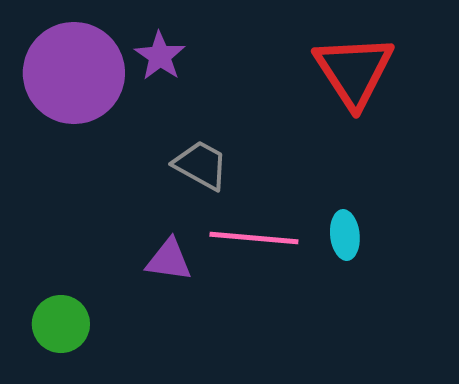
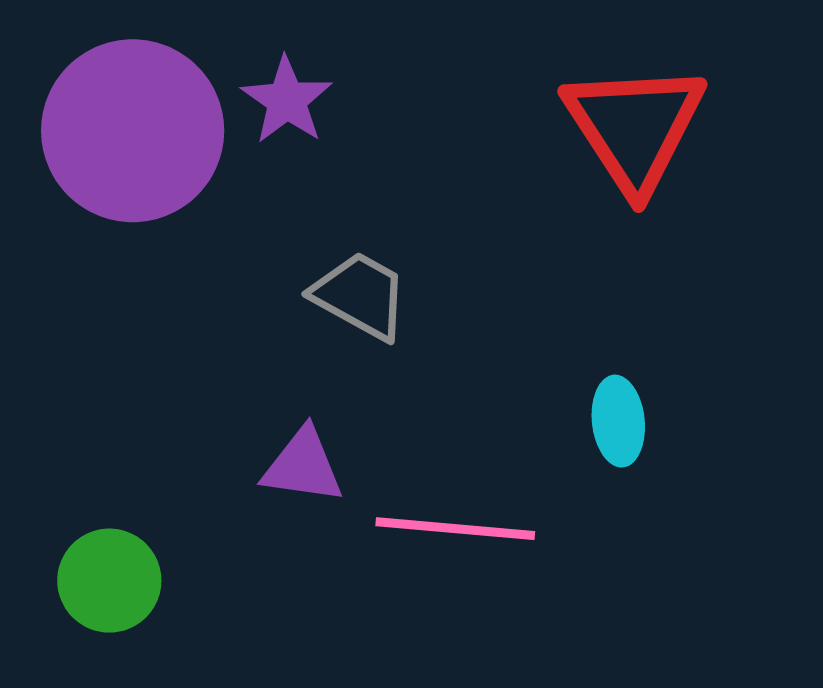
pink line: (254, 238) -> (455, 529), moved

